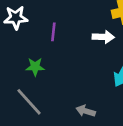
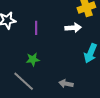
green star: (35, 67) -> (33, 59), moved

